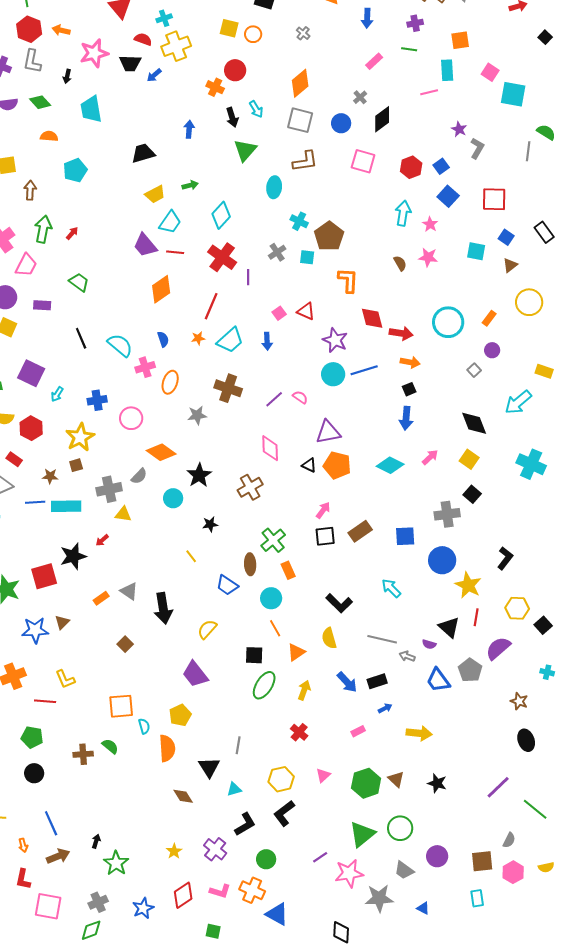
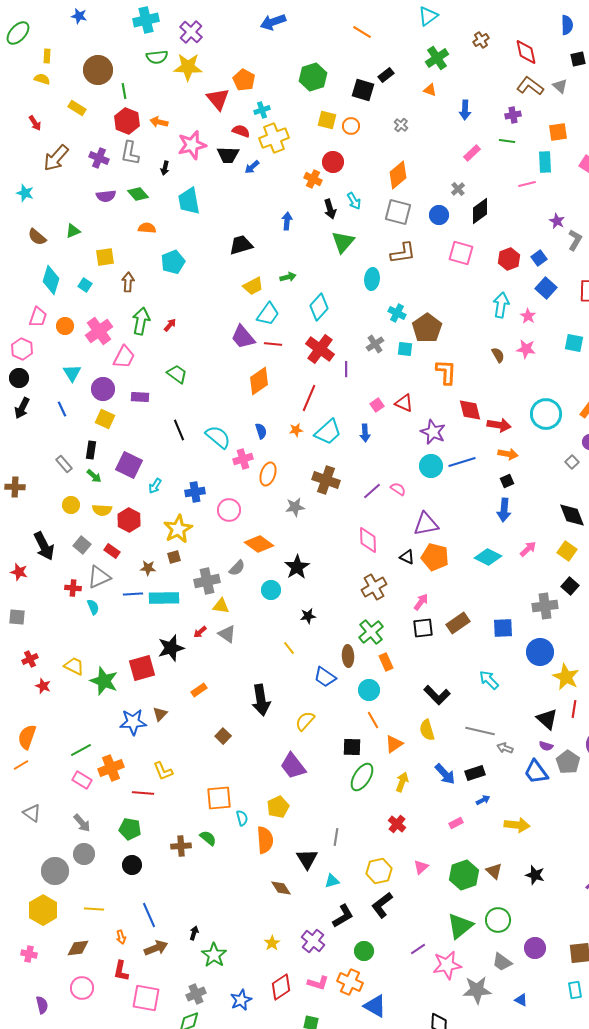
brown cross: (250, 487) -> (374, 587), moved
gray triangle: (129, 591) -> (227, 634), moved
purple semicircle: (429, 644) -> (546, 746), moved

